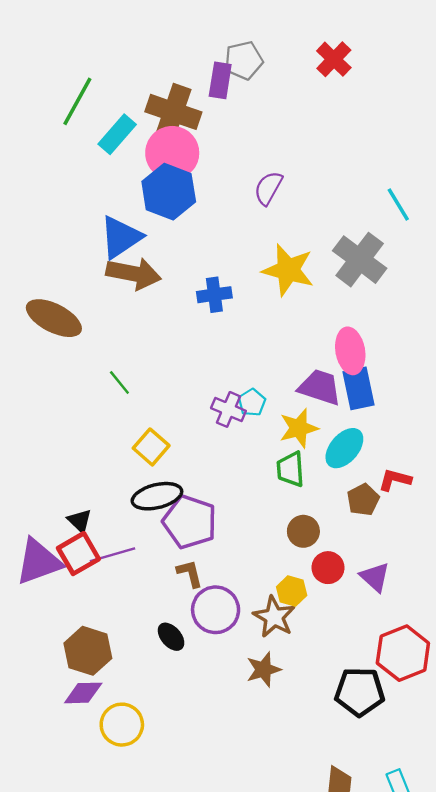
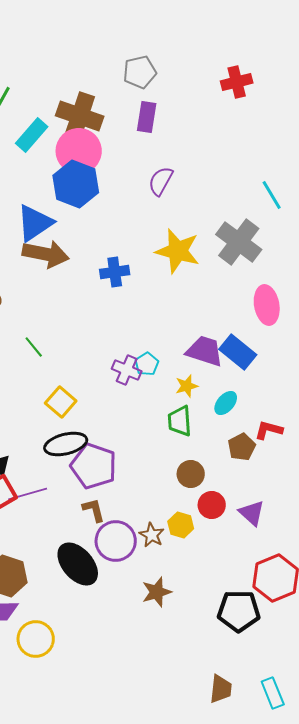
red cross: (334, 59) -> (237, 82), moved, turned 32
purple rectangle: (220, 80) -> (147, 117), moved
pink ellipse: (350, 351) -> (267, 305), moved
blue rectangle: (358, 388) -> (238, 352), turned -39
yellow star: (299, 428) -> (187, 386), size x0.7
cyan ellipse: (344, 448) -> (226, 403), size x0.7
brown star: (274, 617) -> (152, 535), moved, size x0.7
black ellipse: (171, 637) -> (78, 564), size x1.8

